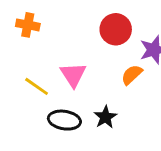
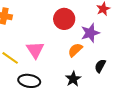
black star: (105, 117) -> (73, 79), moved

